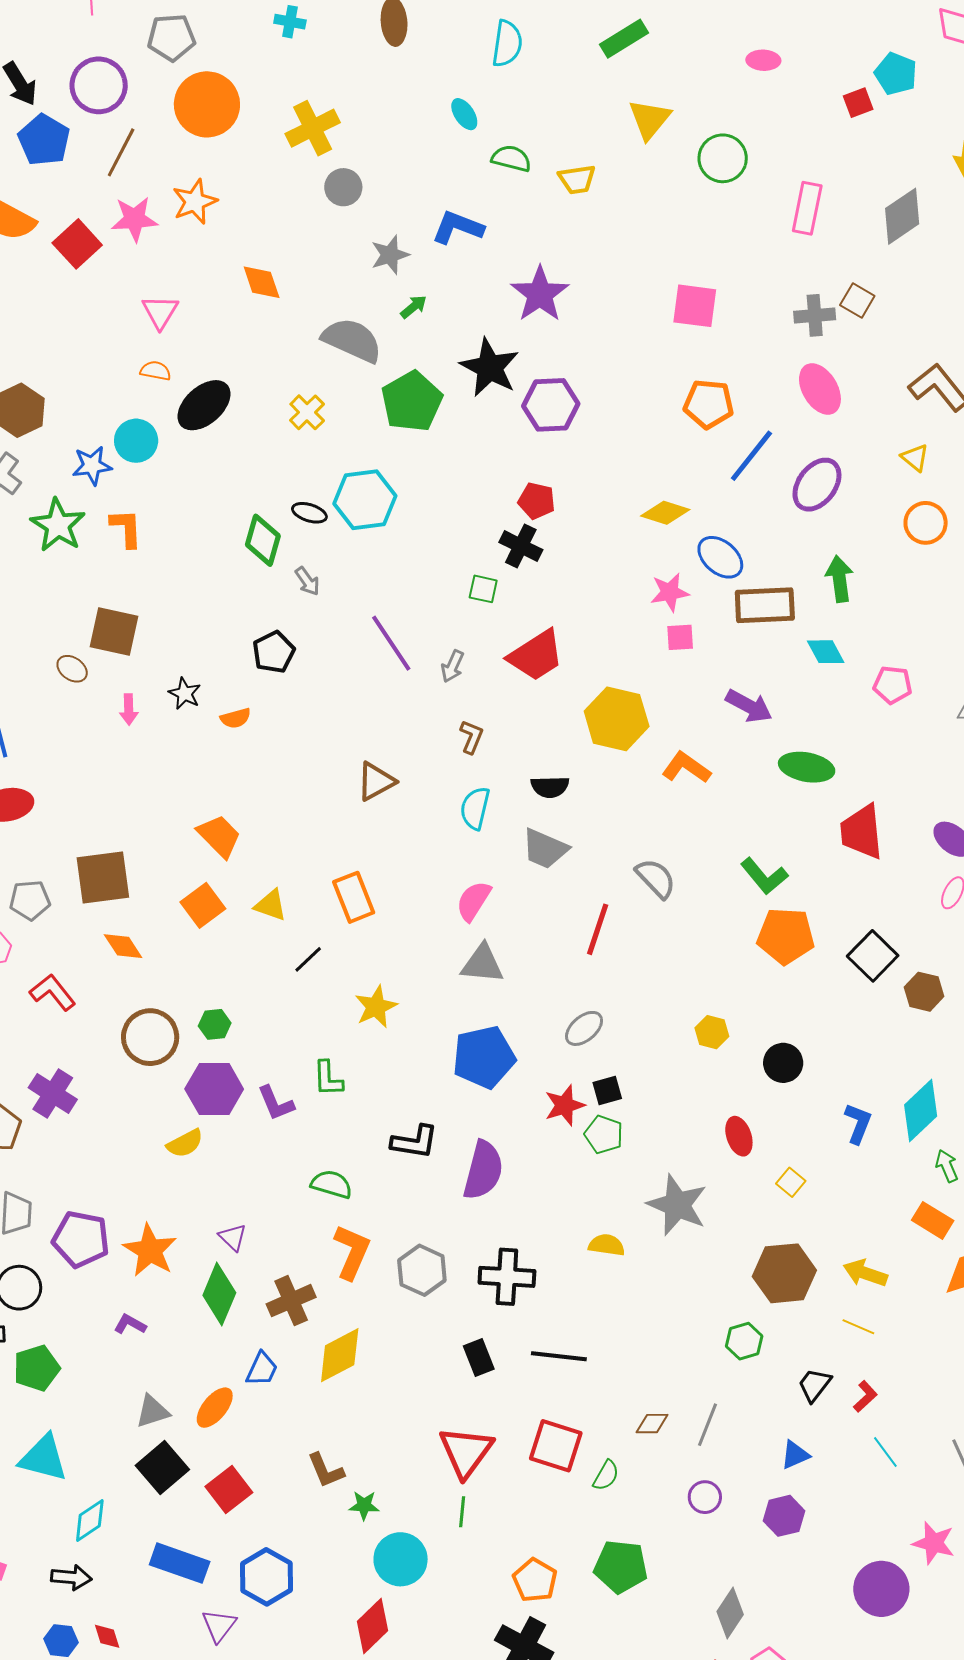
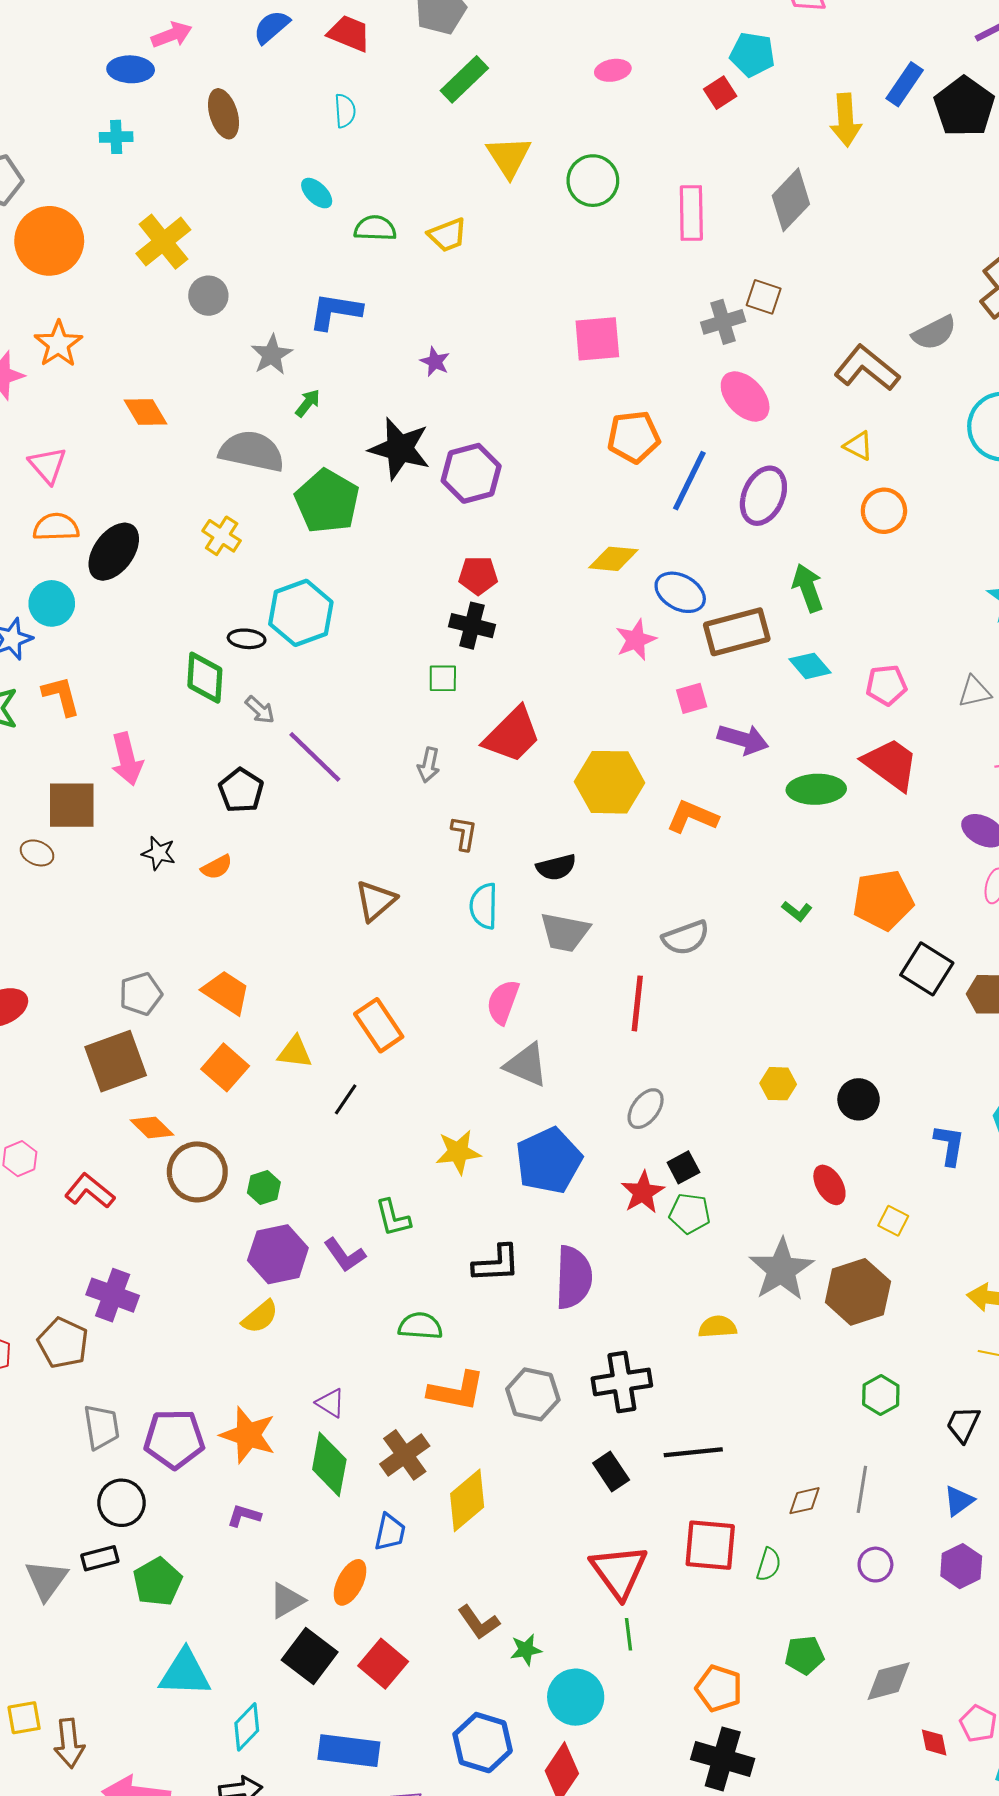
cyan semicircle: (507, 44) -> (345, 111), size x0.7
purple star: (540, 294) -> (435, 362), size x0.5
orange semicircle: (156, 371) -> (56, 527), size x1.4
pink square: (680, 637) -> (692, 698), moved
purple line: (391, 643) -> (315, 757), moved
pink arrow: (129, 709) -> (127, 759), moved, size x1.6
red trapezoid: (862, 832) -> (891, 764), moved, turned 144
green L-shape: (764, 876) -> (797, 911), size x0.6
gray semicircle: (656, 878) -> (686, 938), turned 126
gray pentagon: (30, 900) -> (141, 994), moved
orange pentagon: (786, 936) -> (883, 900), moved
gray triangle: (482, 964) -> (526, 1065), turned 30
yellow star: (376, 1007) -> (458, 1152), moved, turned 30
brown circle: (150, 1037) -> (197, 1172), moved
gray star: (677, 1205) -> (781, 1270), turned 30
orange L-shape: (352, 1252) -> (456, 1391), turned 90
brown hexagon: (784, 1273) -> (858, 1292), moved
green pentagon: (621, 1567) -> (804, 1655), size x0.7
blue hexagon: (266, 1577) -> (483, 1743), moved
gray diamond: (730, 1613) -> (889, 1681), moved, turned 54

